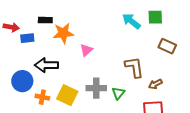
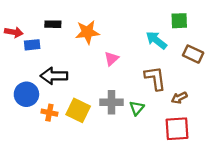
cyan arrow: (131, 21) -> (156, 40), moved
orange star: (63, 33) -> (87, 32), moved
pink triangle: (86, 50) -> (111, 59), moved

